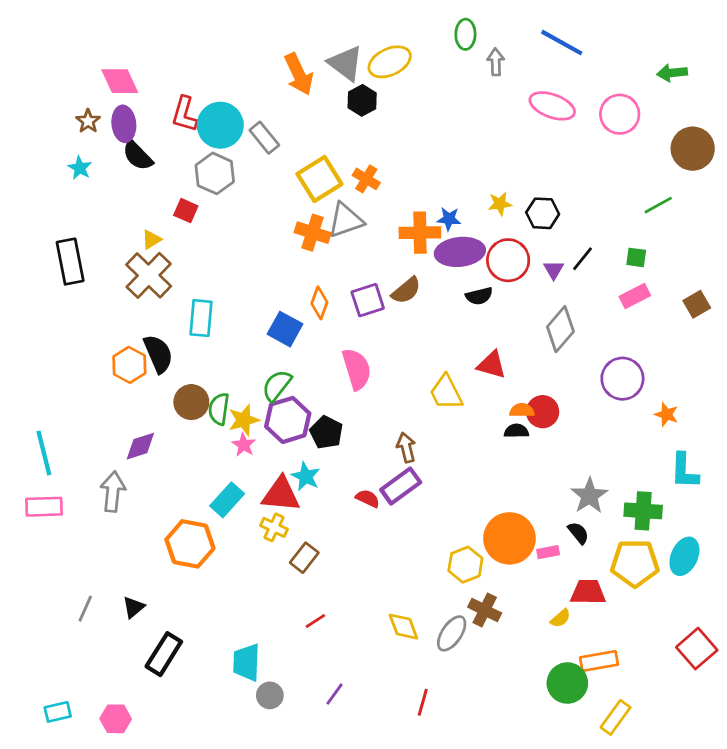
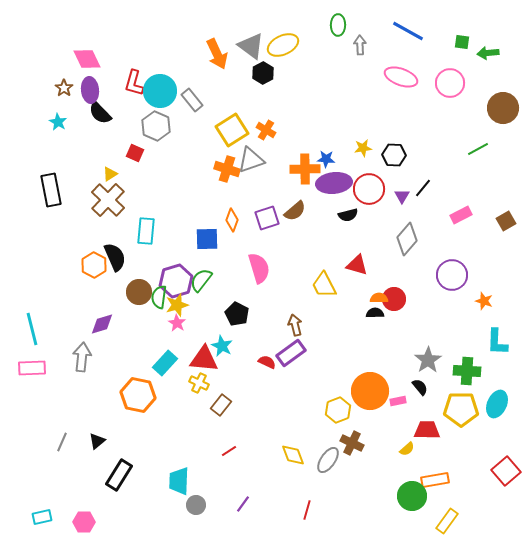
green square: (636, 257) -> (462, 42), moved
blue square: (285, 329) -> (207, 239), turned -30
purple hexagon: (288, 420) -> (176, 281), moved

